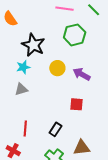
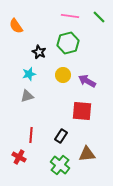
green hexagon: (75, 35) -> (68, 43), moved
black star: (33, 45) -> (39, 52), size x0.6
red square: (77, 104) -> (82, 111), size x1.5

